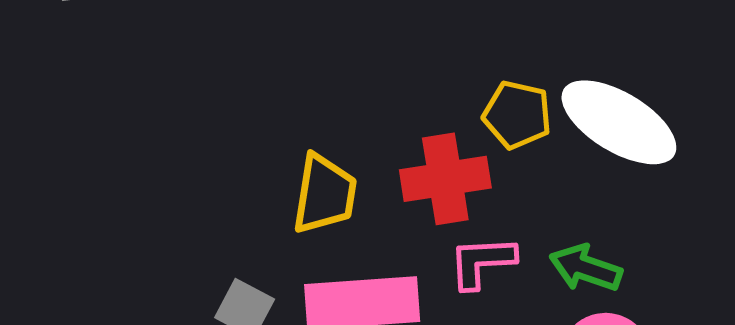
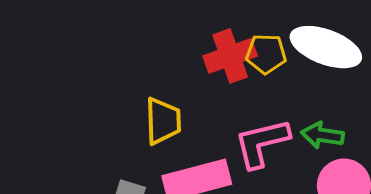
red cross: (445, 179) -> (230, 56), moved
pink L-shape: (482, 262) -> (262, 143), size x1.4

